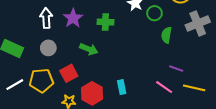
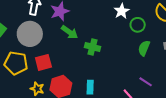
green cross: (105, 22) -> (93, 47), moved
gray circle: (48, 48) -> (30, 34), size x1.6
green arrow: (89, 49) -> (70, 32), moved

